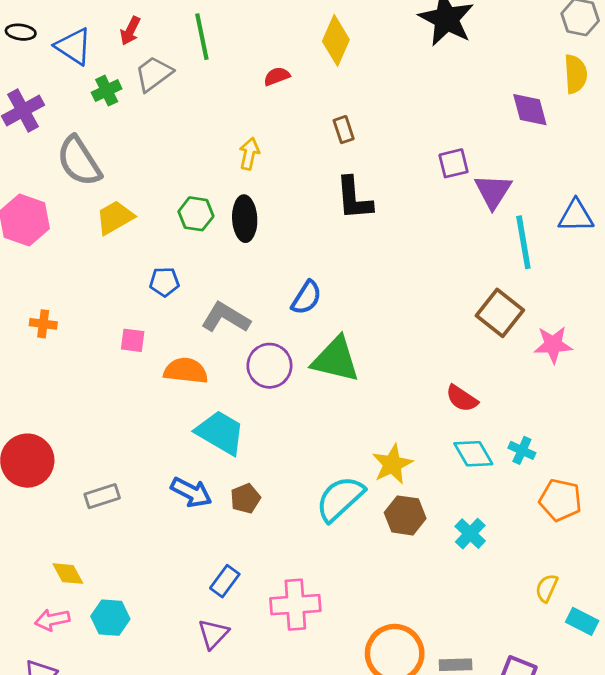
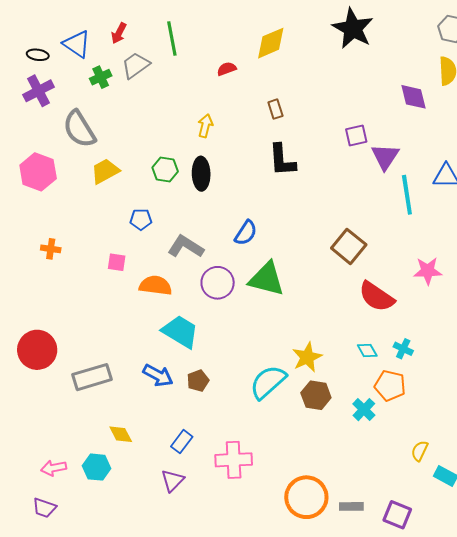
black ellipse: (21, 32) -> (38, 55), moved
yellow diamond: (336, 40) -> (271, 43), turned 42
brown square: (500, 313) -> (349, 246), moved
red semicircle: (462, 398) -> (376, 297), moved, size x1.5
cyan diamond: (473, 454) -> (367, 351), size x0.7
gray rectangle: (102, 496) -> (92, 377), size x1.5
orange pentagon: (560, 500) -> (390, 386), moved
yellow diamond: (68, 574) -> (121, 434), moved

